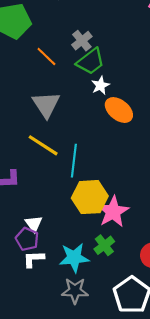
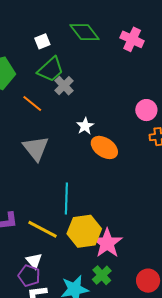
green trapezoid: (91, 61) -> (51, 69), moved
yellow line: (43, 145) -> (43, 229), moved

